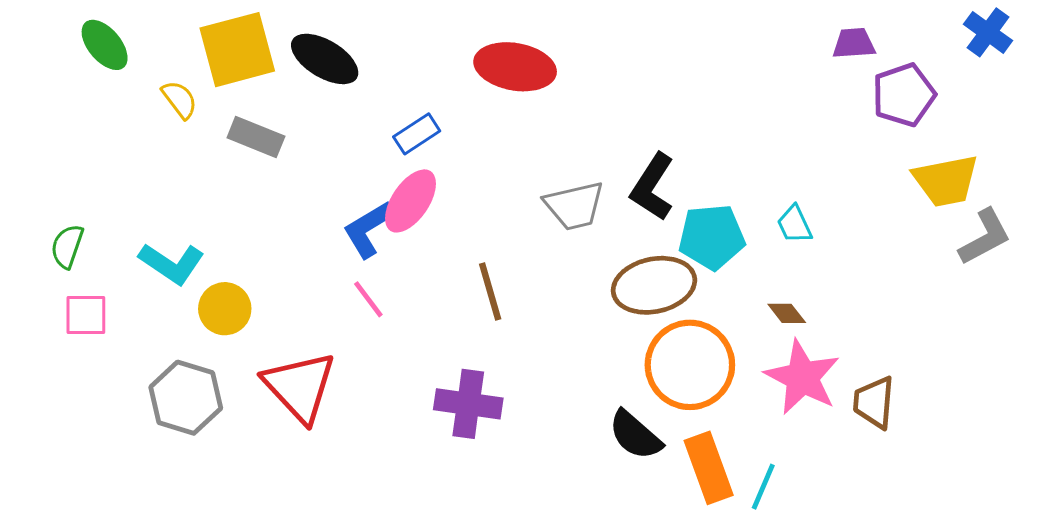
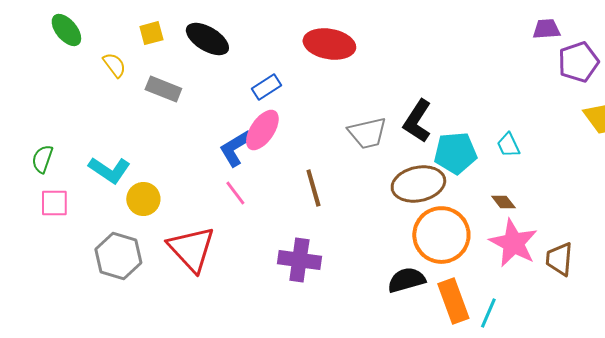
yellow square: (237, 50) -> (151, 33), size x0.5
black semicircle: (635, 435) -> (406, 280), turned 123

